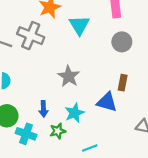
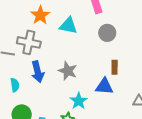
cyan triangle: (79, 25) -> (68, 26), turned -36
blue arrow: (44, 109) -> (38, 72), moved, size x1.5

